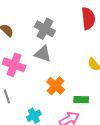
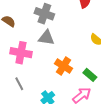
green rectangle: (81, 100) -> (90, 75), turned 48

